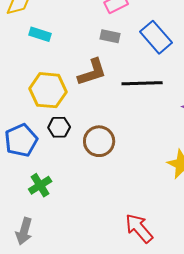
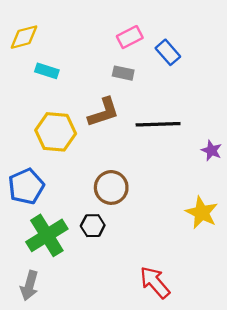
blue rectangle: (156, 37) -> (168, 52), moved, size x0.7
black hexagon: (59, 127) -> (93, 226), moved
green cross: (40, 185) -> (47, 235), size x1.6

